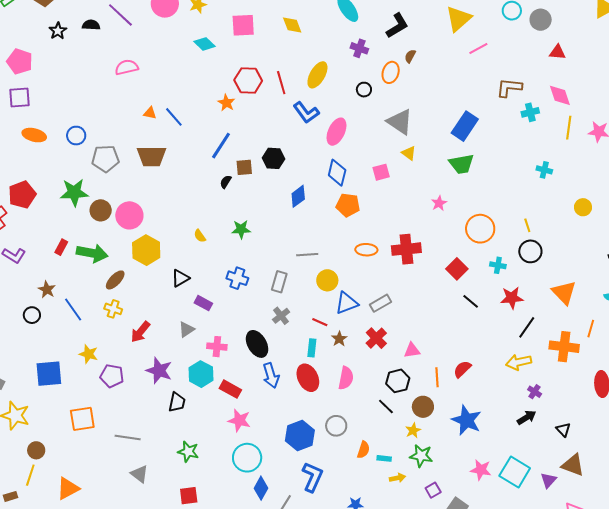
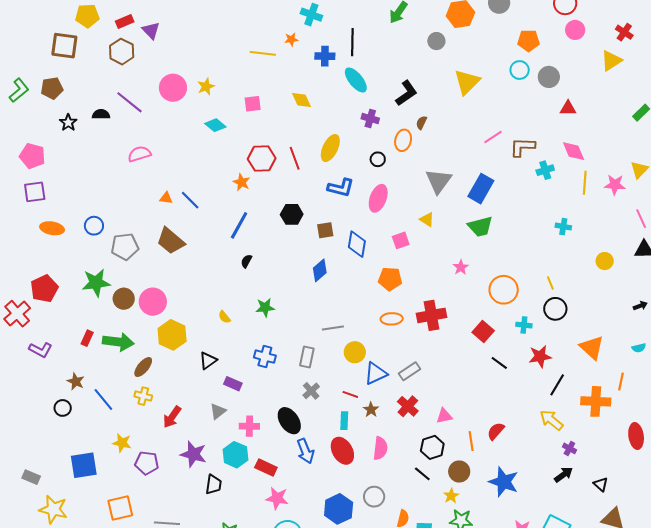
pink square: (243, 25) -> (253, 104), size x0.7
pink line: (478, 48) -> (493, 137), moved
blue L-shape: (306, 113) -> (341, 188), moved, turned -36
gray triangle: (400, 122) -> (439, 181), moved, turned 36
pink ellipse: (336, 132) -> (378, 198), moved
brown trapezoid: (152, 156) -> (171, 241), turned 44
black hexagon: (274, 158) -> (292, 214), moved
brown square: (244, 167) -> (325, 230), moved
orange pentagon: (348, 205) -> (390, 279), moved
yellow arrow: (519, 362) -> (551, 420), turned 55

